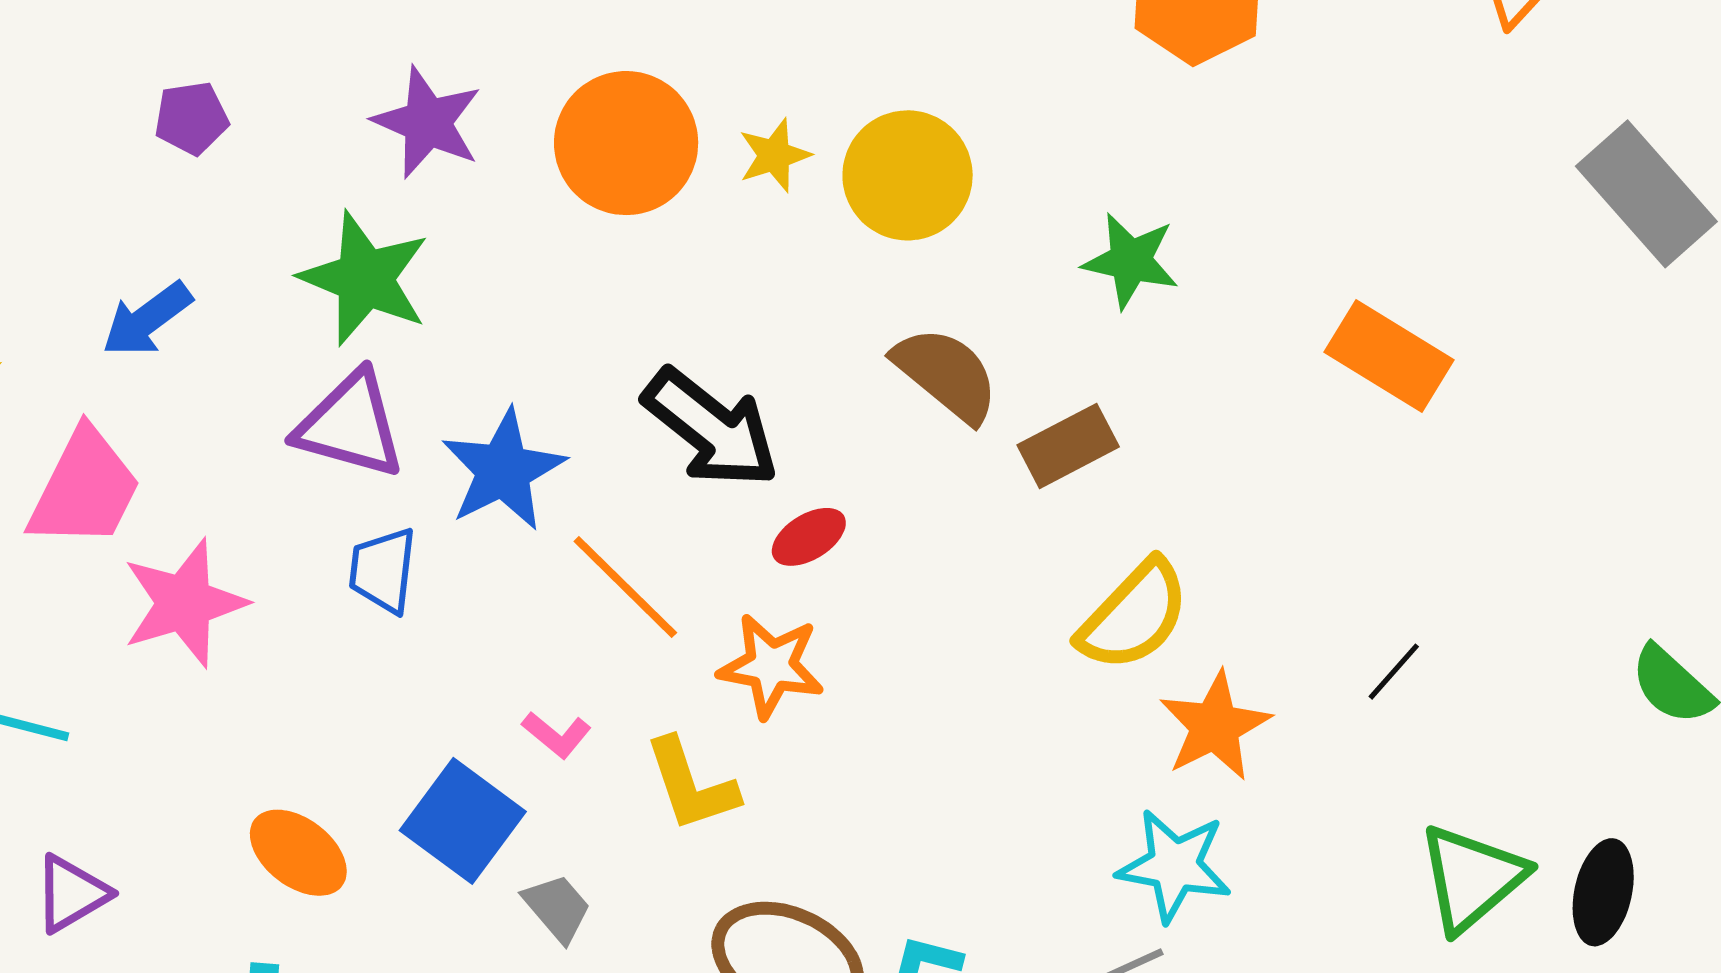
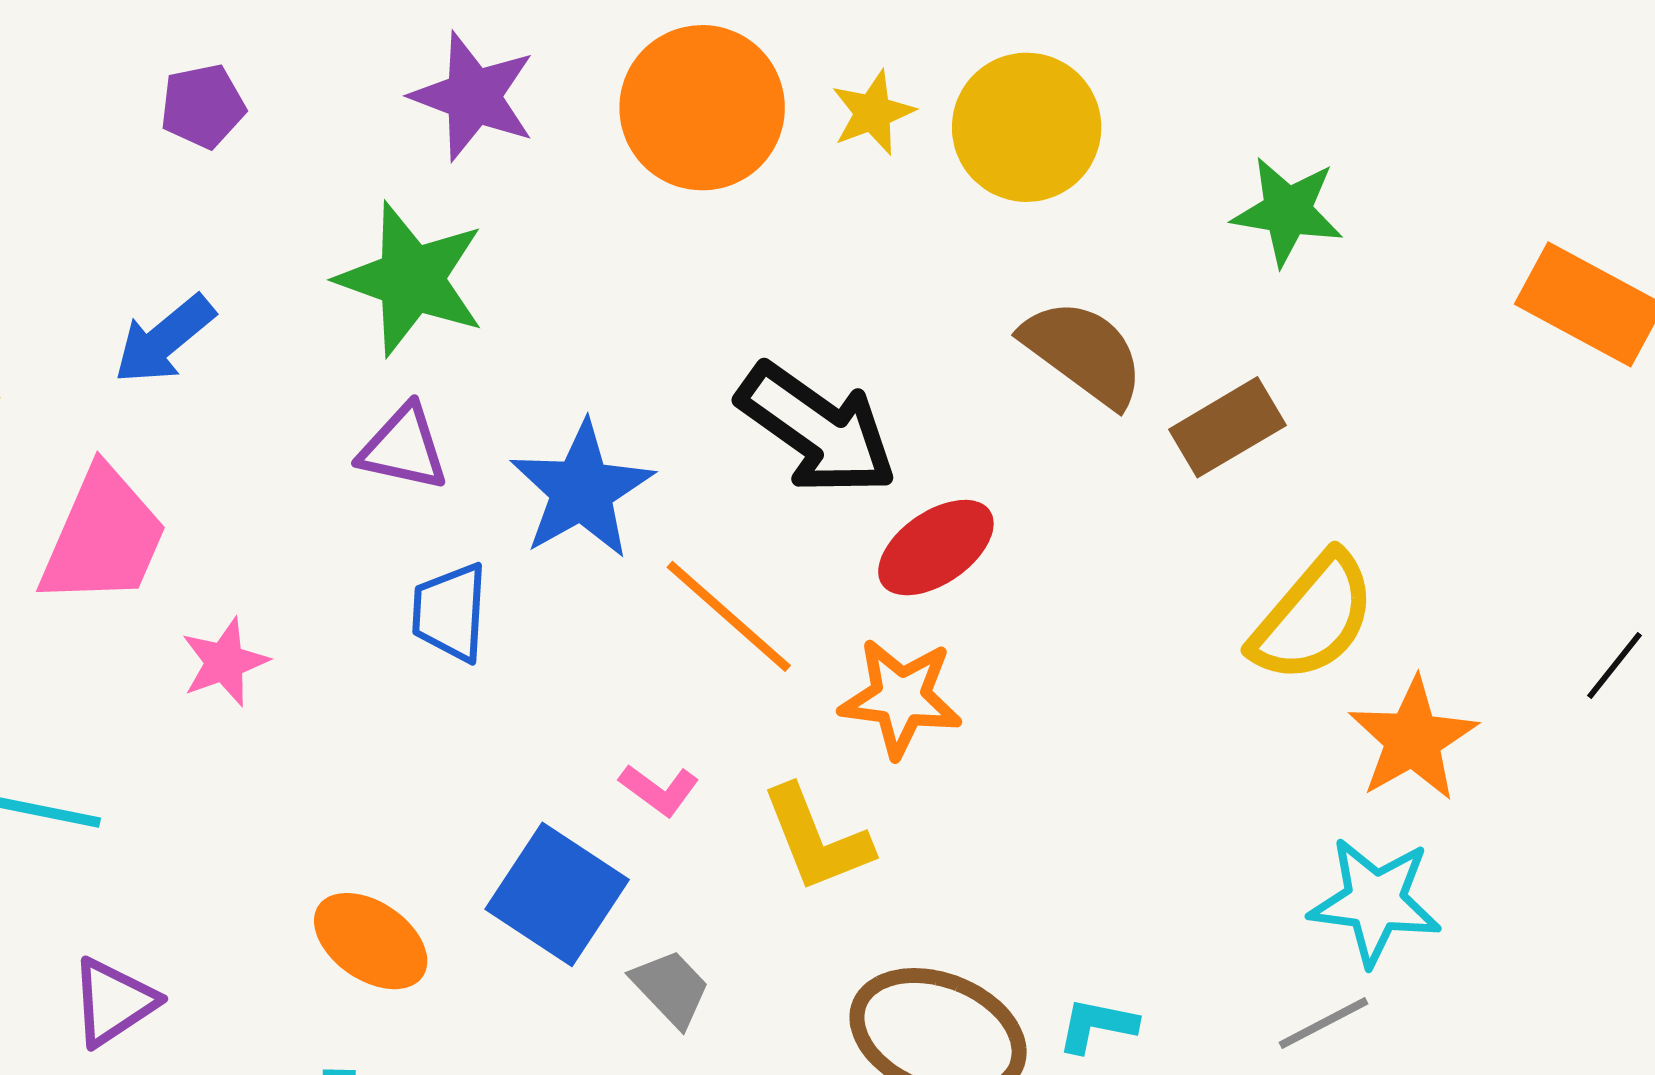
purple triangle: (350, 425) -> (404, 448), size x0.7
red ellipse: (809, 537) -> (936, 548), size x1.4
pink star: (184, 603) -> (225, 662), size x0.6

